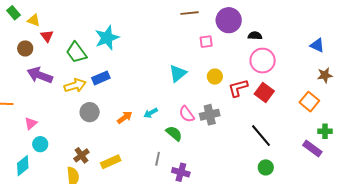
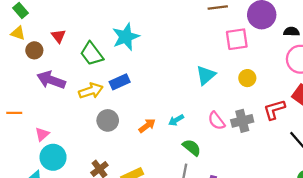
yellow triangle: (34, 20) -> (18, 33), moved
pink square: (206, 42) -> (237, 39), size x1.5
red L-shape: (238, 88) -> (274, 110), moved
green semicircle: (174, 133) -> (192, 147), moved
cyan circle: (40, 144) -> (53, 157), size x1.5

